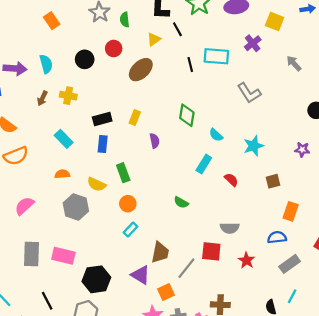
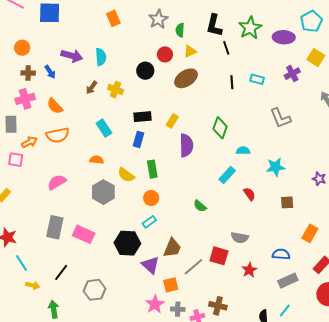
yellow triangle: (154, 39) -> (190, 51), moved
cyan rectangle: (216, 56) -> (257, 79), size x0.6
black circle: (85, 59) -> (145, 71), moved
cyan semicircle: (216, 135) -> (243, 151), turned 128
purple semicircle: (155, 141) -> (186, 145), size x1.6
orange rectangle: (291, 211) -> (310, 233), moved
black hexagon: (96, 279) -> (127, 243), moved
black line: (47, 301) -> (61, 272), turned 54

